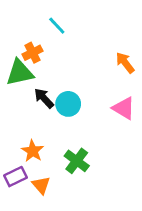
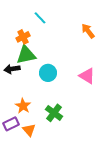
orange arrow: (125, 63) -> (88, 31), moved
green triangle: (20, 73) -> (26, 55), moved
black arrow: (44, 98) -> (12, 69), moved, turned -56

